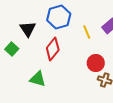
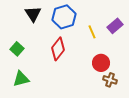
black triangle: (28, 29) -> (33, 14), moved
green triangle: (38, 79) -> (21, 79), moved, turned -30

